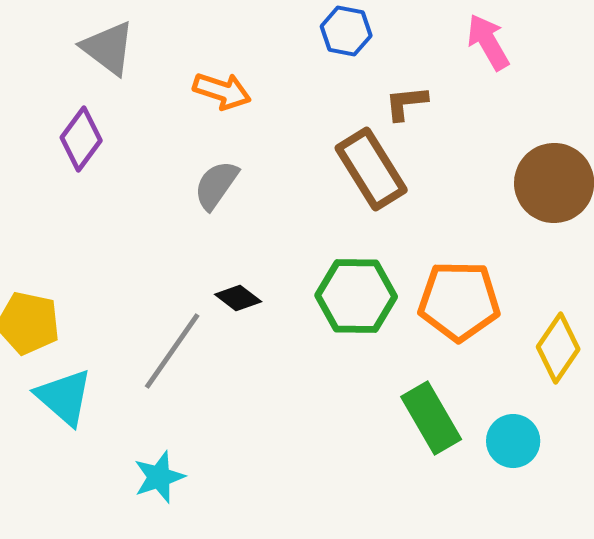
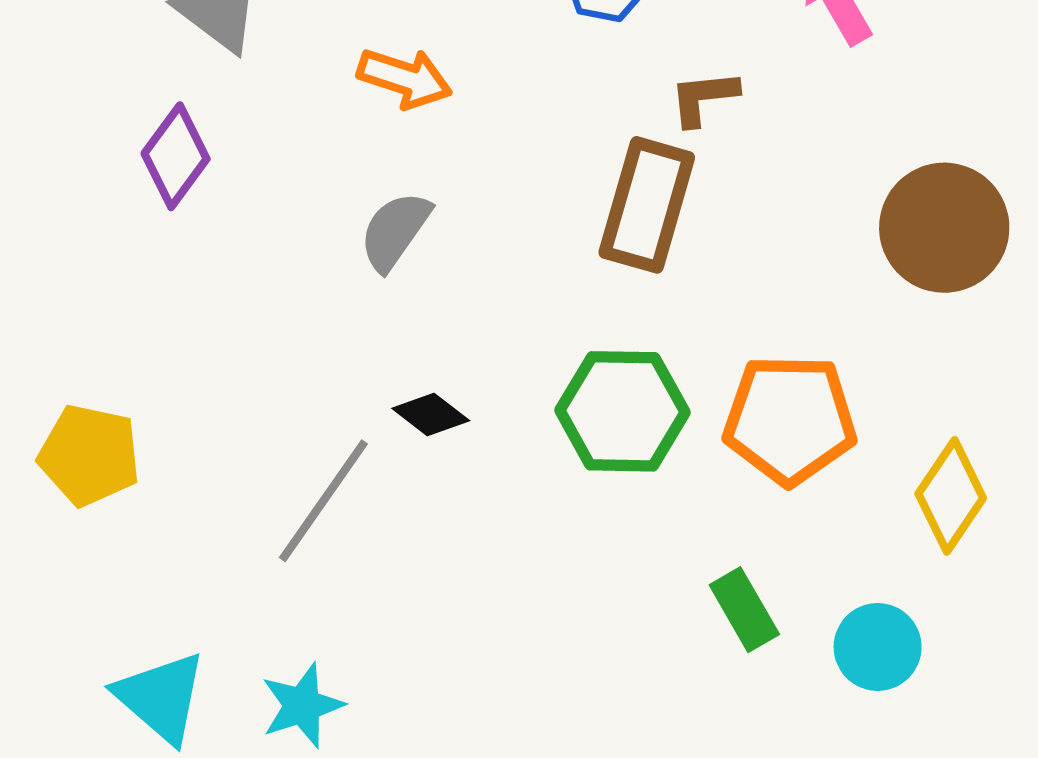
brown rectangle: (371, 169) -> (647, 205), turned 48
cyan triangle: (64, 397) -> (161, 697), moved
green rectangle: (431, 418) -> (744, 610), size x0.7

